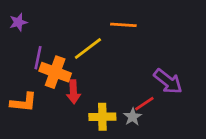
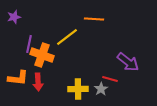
red arrow: (73, 92) -> (38, 82), moved
red line: (144, 104) -> (110, 79), turned 49

